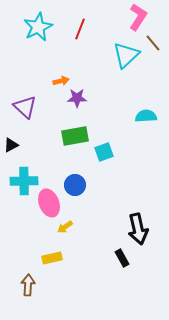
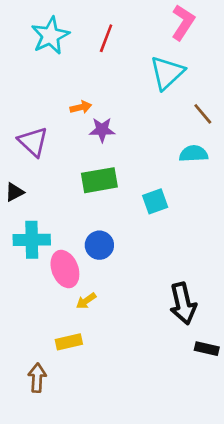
brown line: (153, 43) -> (203, 114), moved
cyan square: (104, 152) -> (155, 201), moved
black rectangle: (122, 258) -> (207, 349), moved, turned -48

